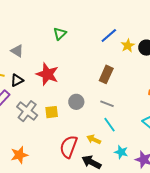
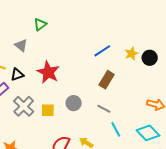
green triangle: (60, 34) -> (40, 25), moved
blue line: (109, 36) -> (102, 51), moved
cyan line: (110, 125) -> (116, 129), moved

